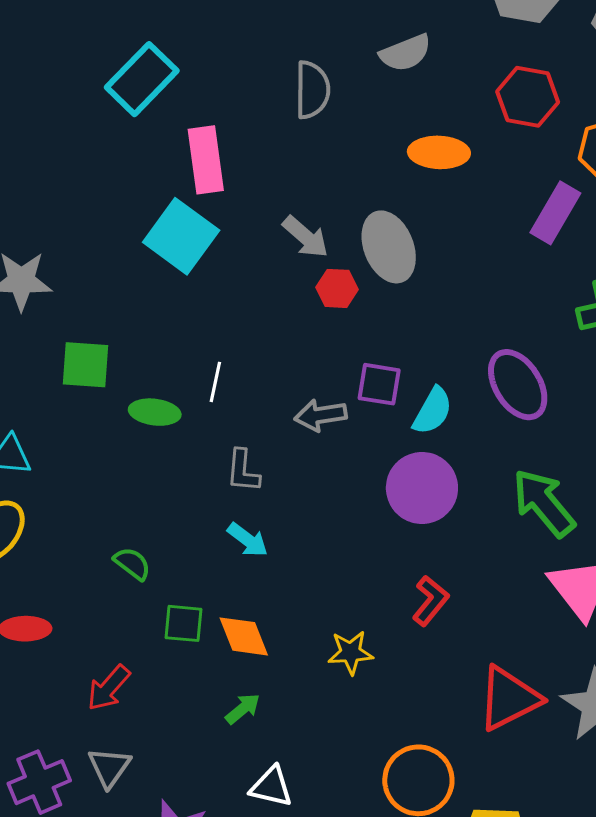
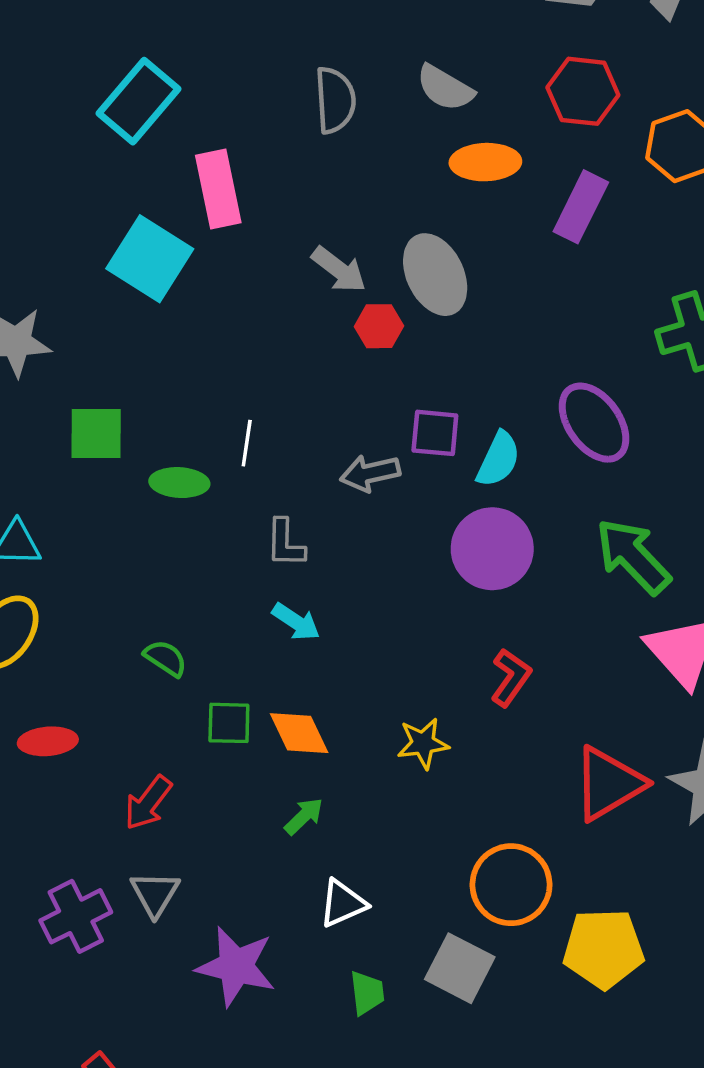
gray semicircle: (406, 53) -> (445, 88), moved, turned 56
purple rectangle: (555, 213) -> (581, 207), moved
cyan square: (181, 236) -> (150, 259), moved
white triangle: (271, 787) -> (343, 903), turned -33

